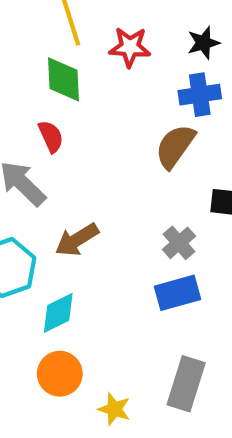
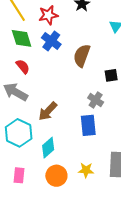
blue cross: (200, 95) -> (51, 41), moved, turned -30
blue rectangle: (178, 293) -> (88, 125), moved, turned -65
yellow star: (114, 409) -> (86, 170), moved

